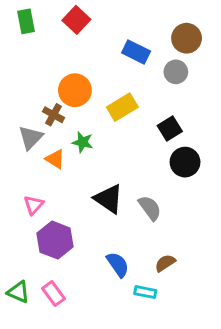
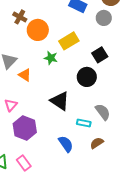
brown cross: (54, 115) -> (20, 17), moved
green star: (83, 142) -> (51, 58), moved
black circle: (185, 162) -> (87, 77), moved
gray semicircle: (150, 208) -> (103, 112), moved
cyan rectangle: (145, 292) -> (84, 123), moved

